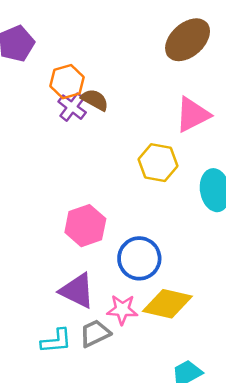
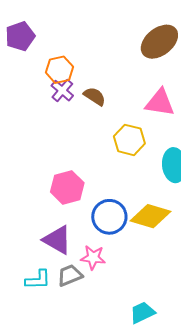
brown semicircle: (95, 100) -> (95, 96), moved
pink triangle: (193, 115) -> (160, 103), turned 32
yellow diamond: (167, 304) -> (150, 216), moved

